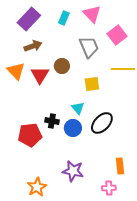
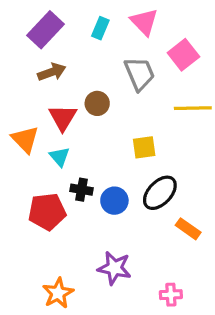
orange triangle: (16, 71) -> (25, 139), moved
yellow square: (92, 84) -> (144, 147), moved
cyan triangle: (78, 108) -> (60, 157), moved
orange rectangle: (120, 166) -> (188, 229), moved, turned -49

